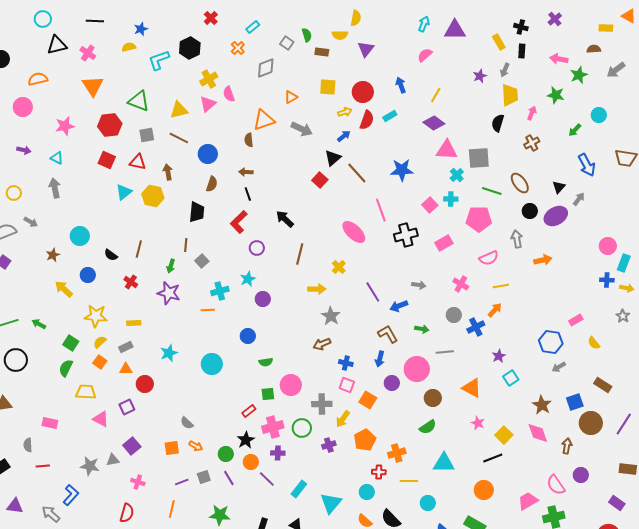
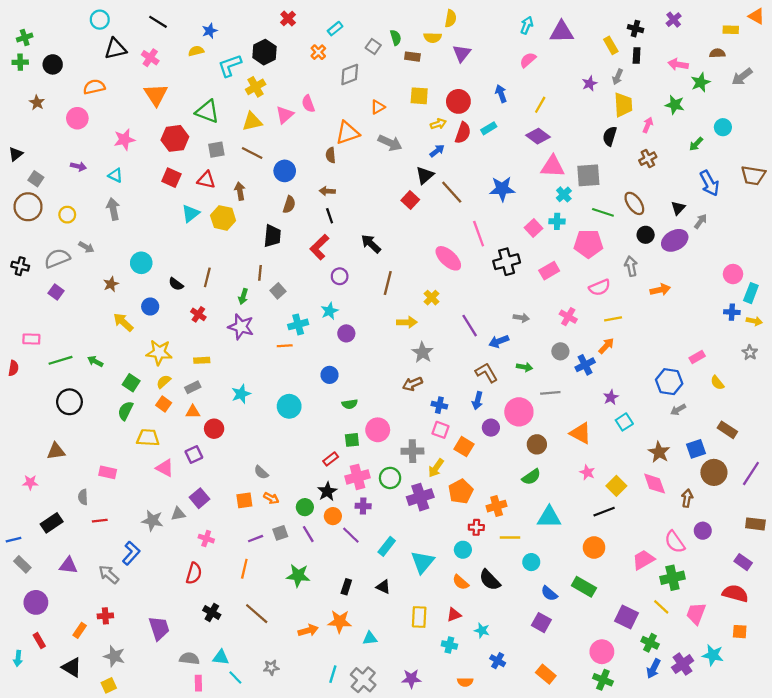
black line: (95, 21) -> (158, 22), turned 30
yellow cross: (209, 79) -> (256, 87), moved
purple cross: (329, 445) -> (420, 497), size x1.6

